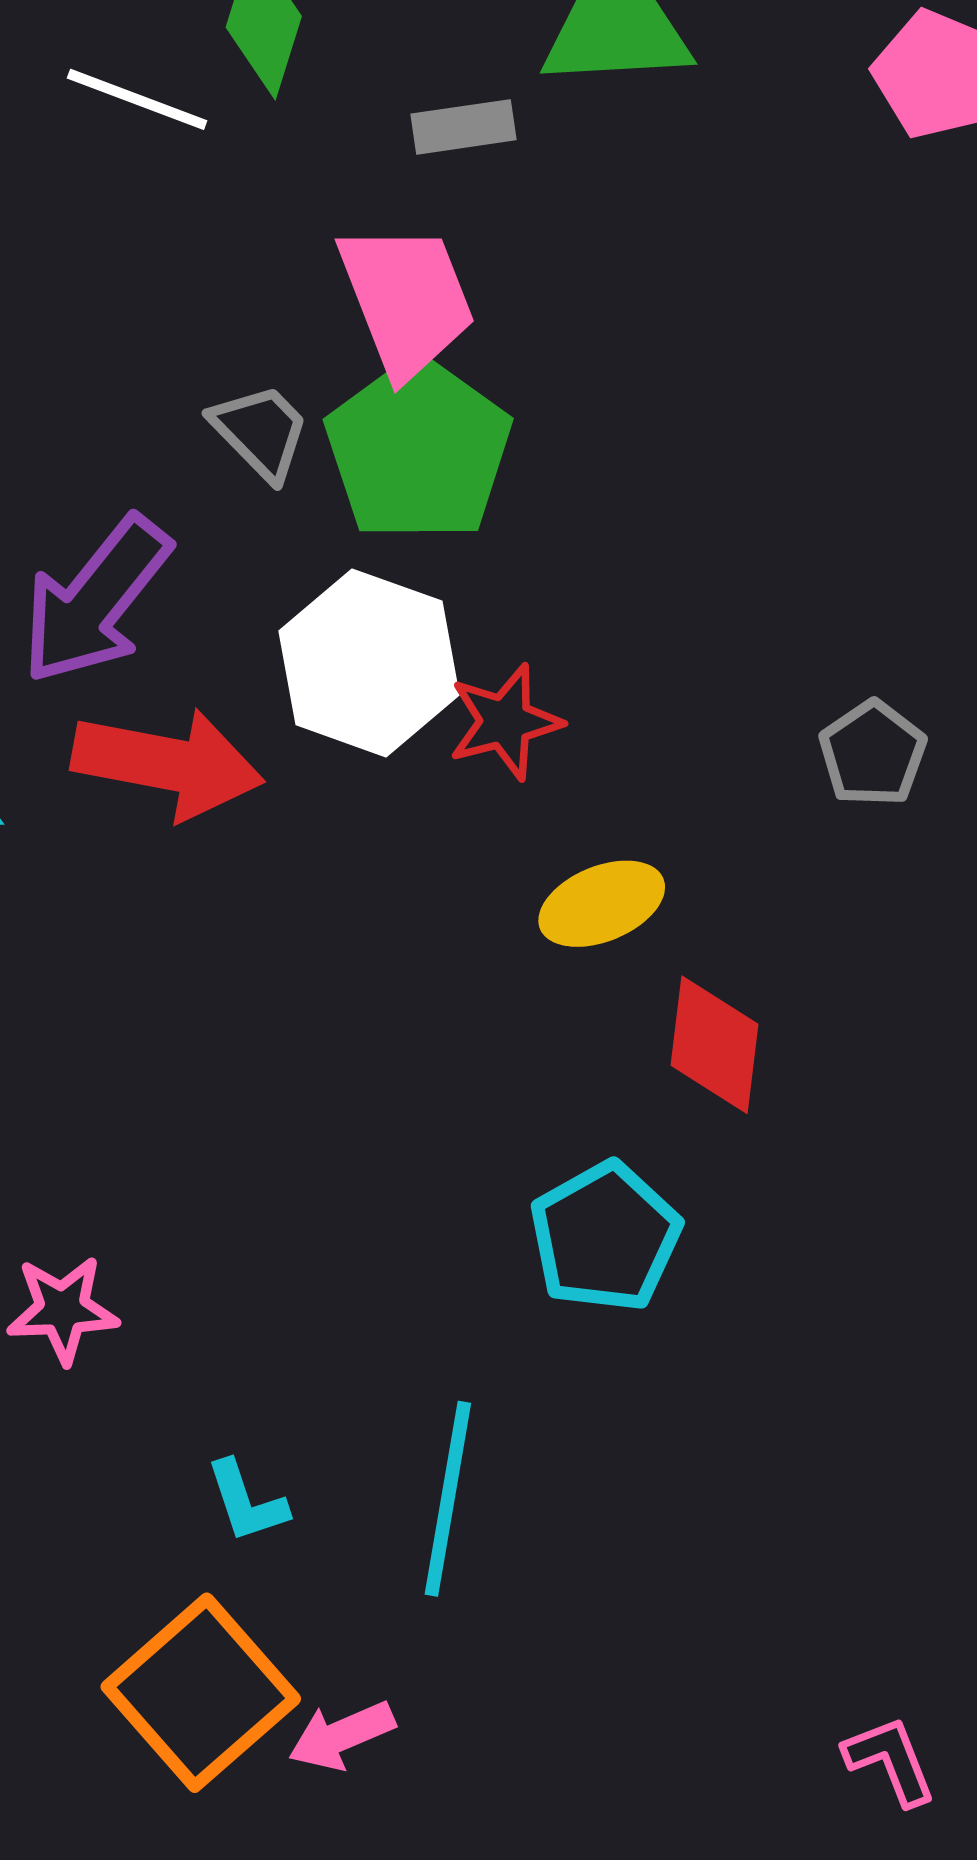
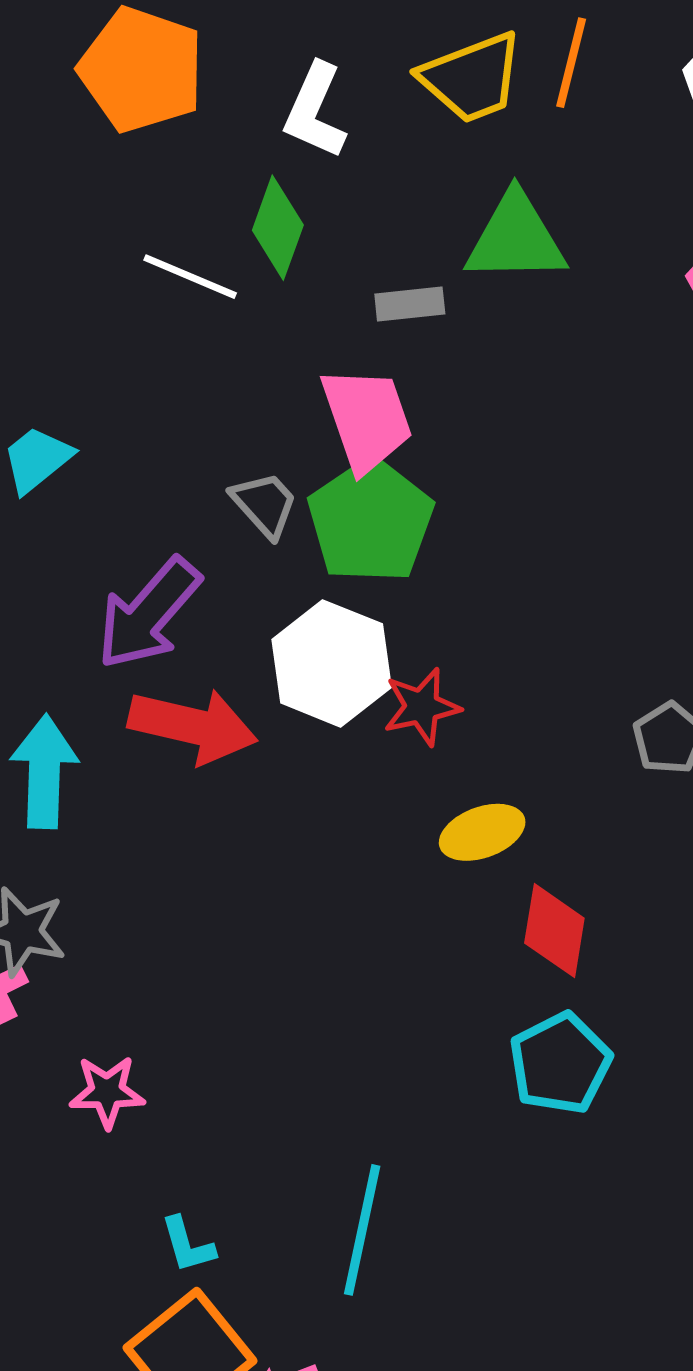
cyan pentagon: (605, 1237) -> (560, 1063), moved
cyan L-shape: (246, 1502) -> (188, 1245), moved

